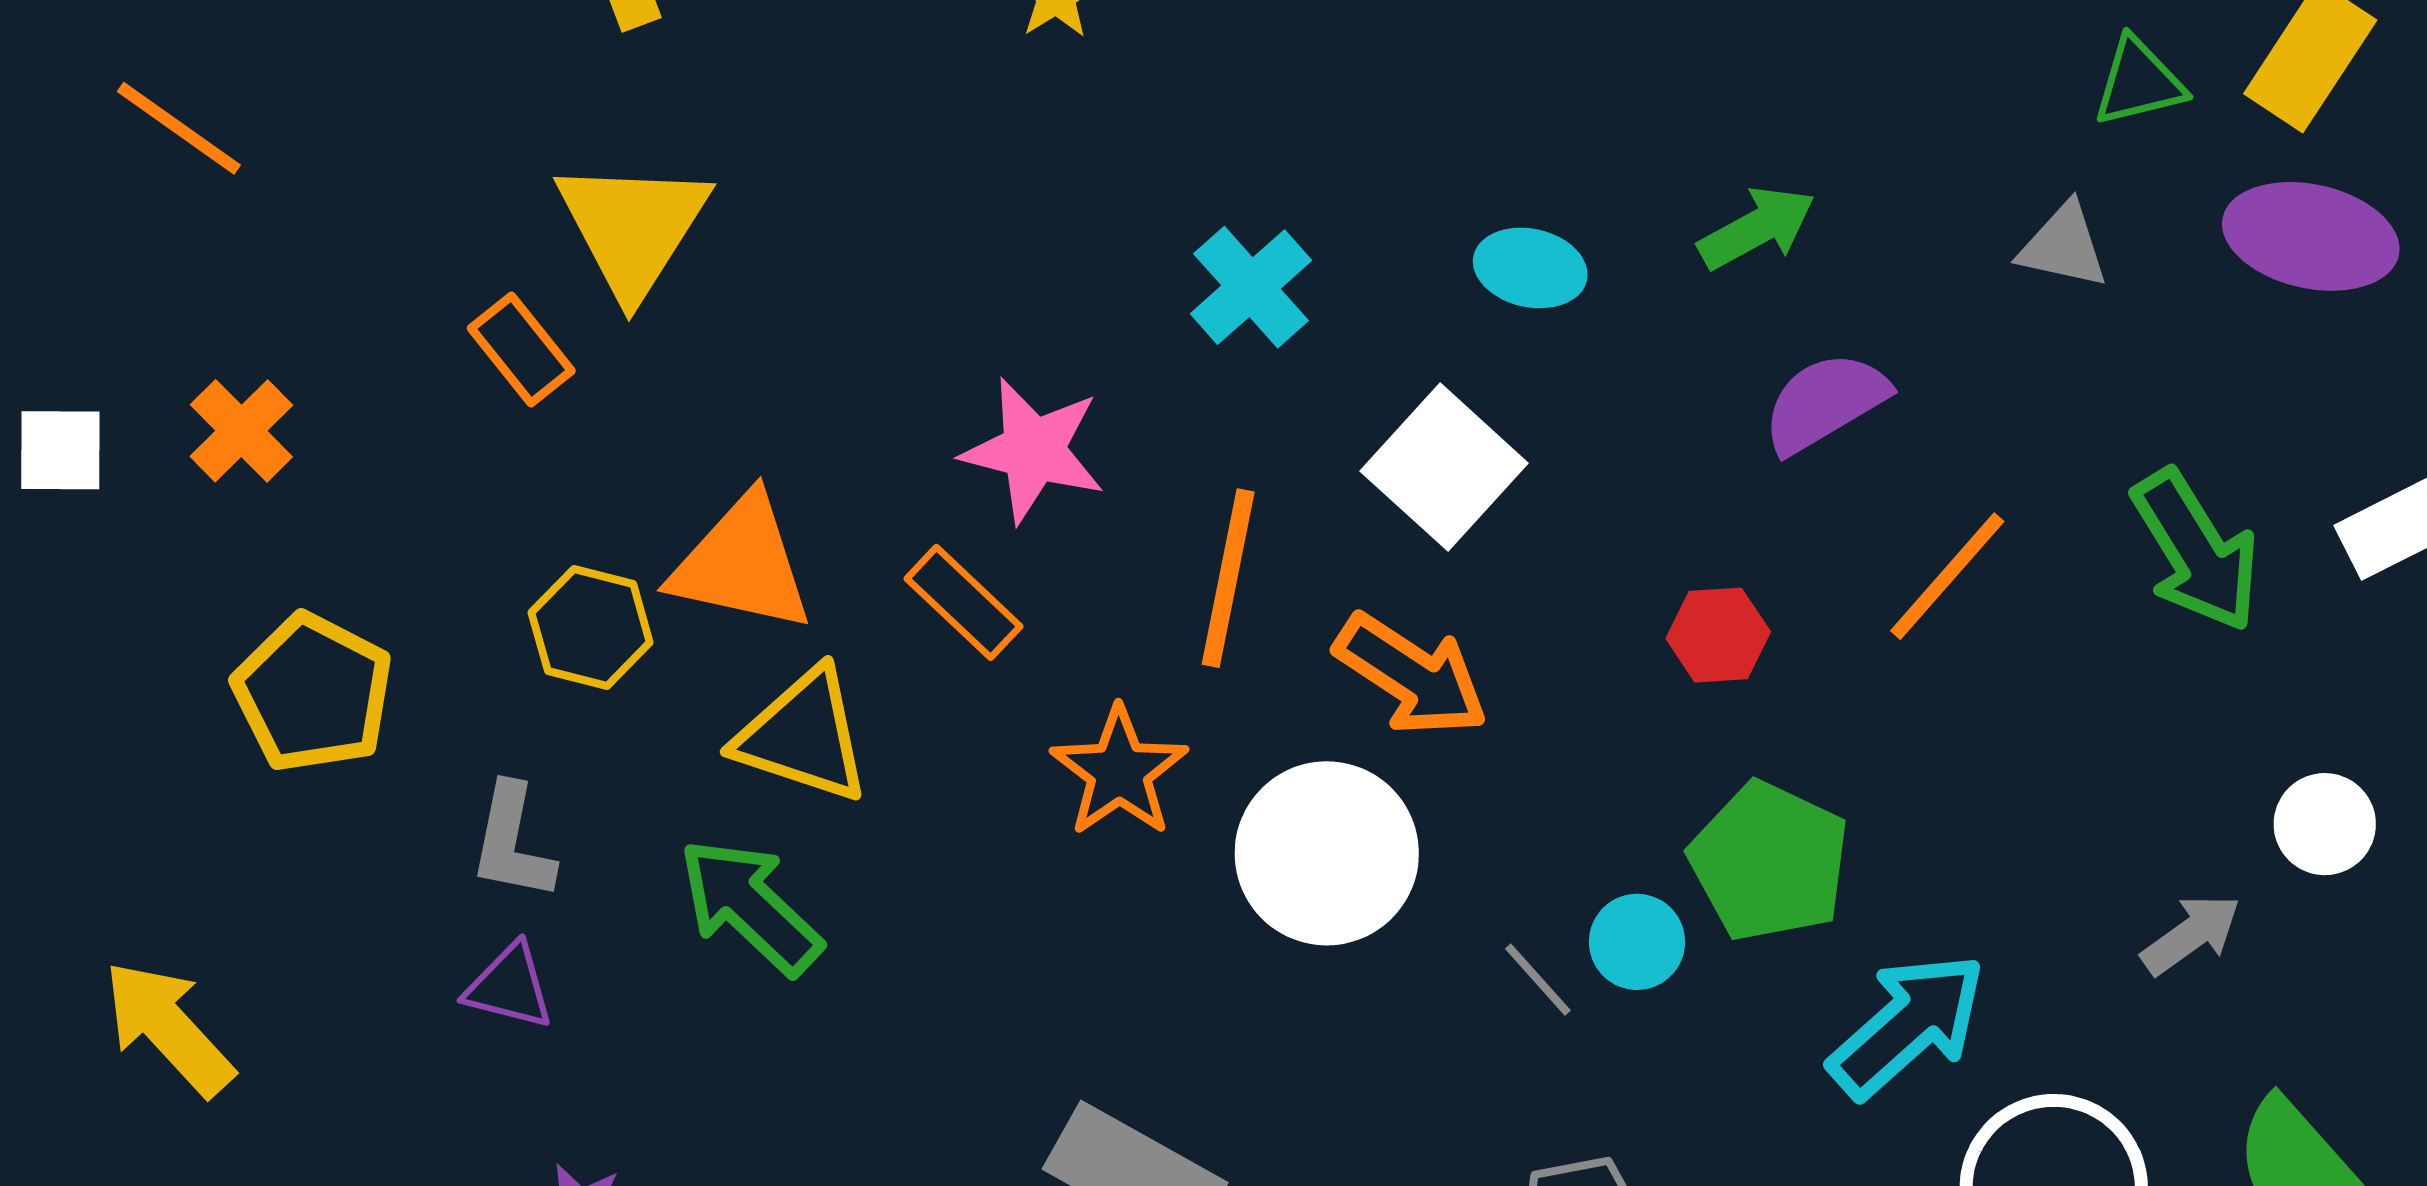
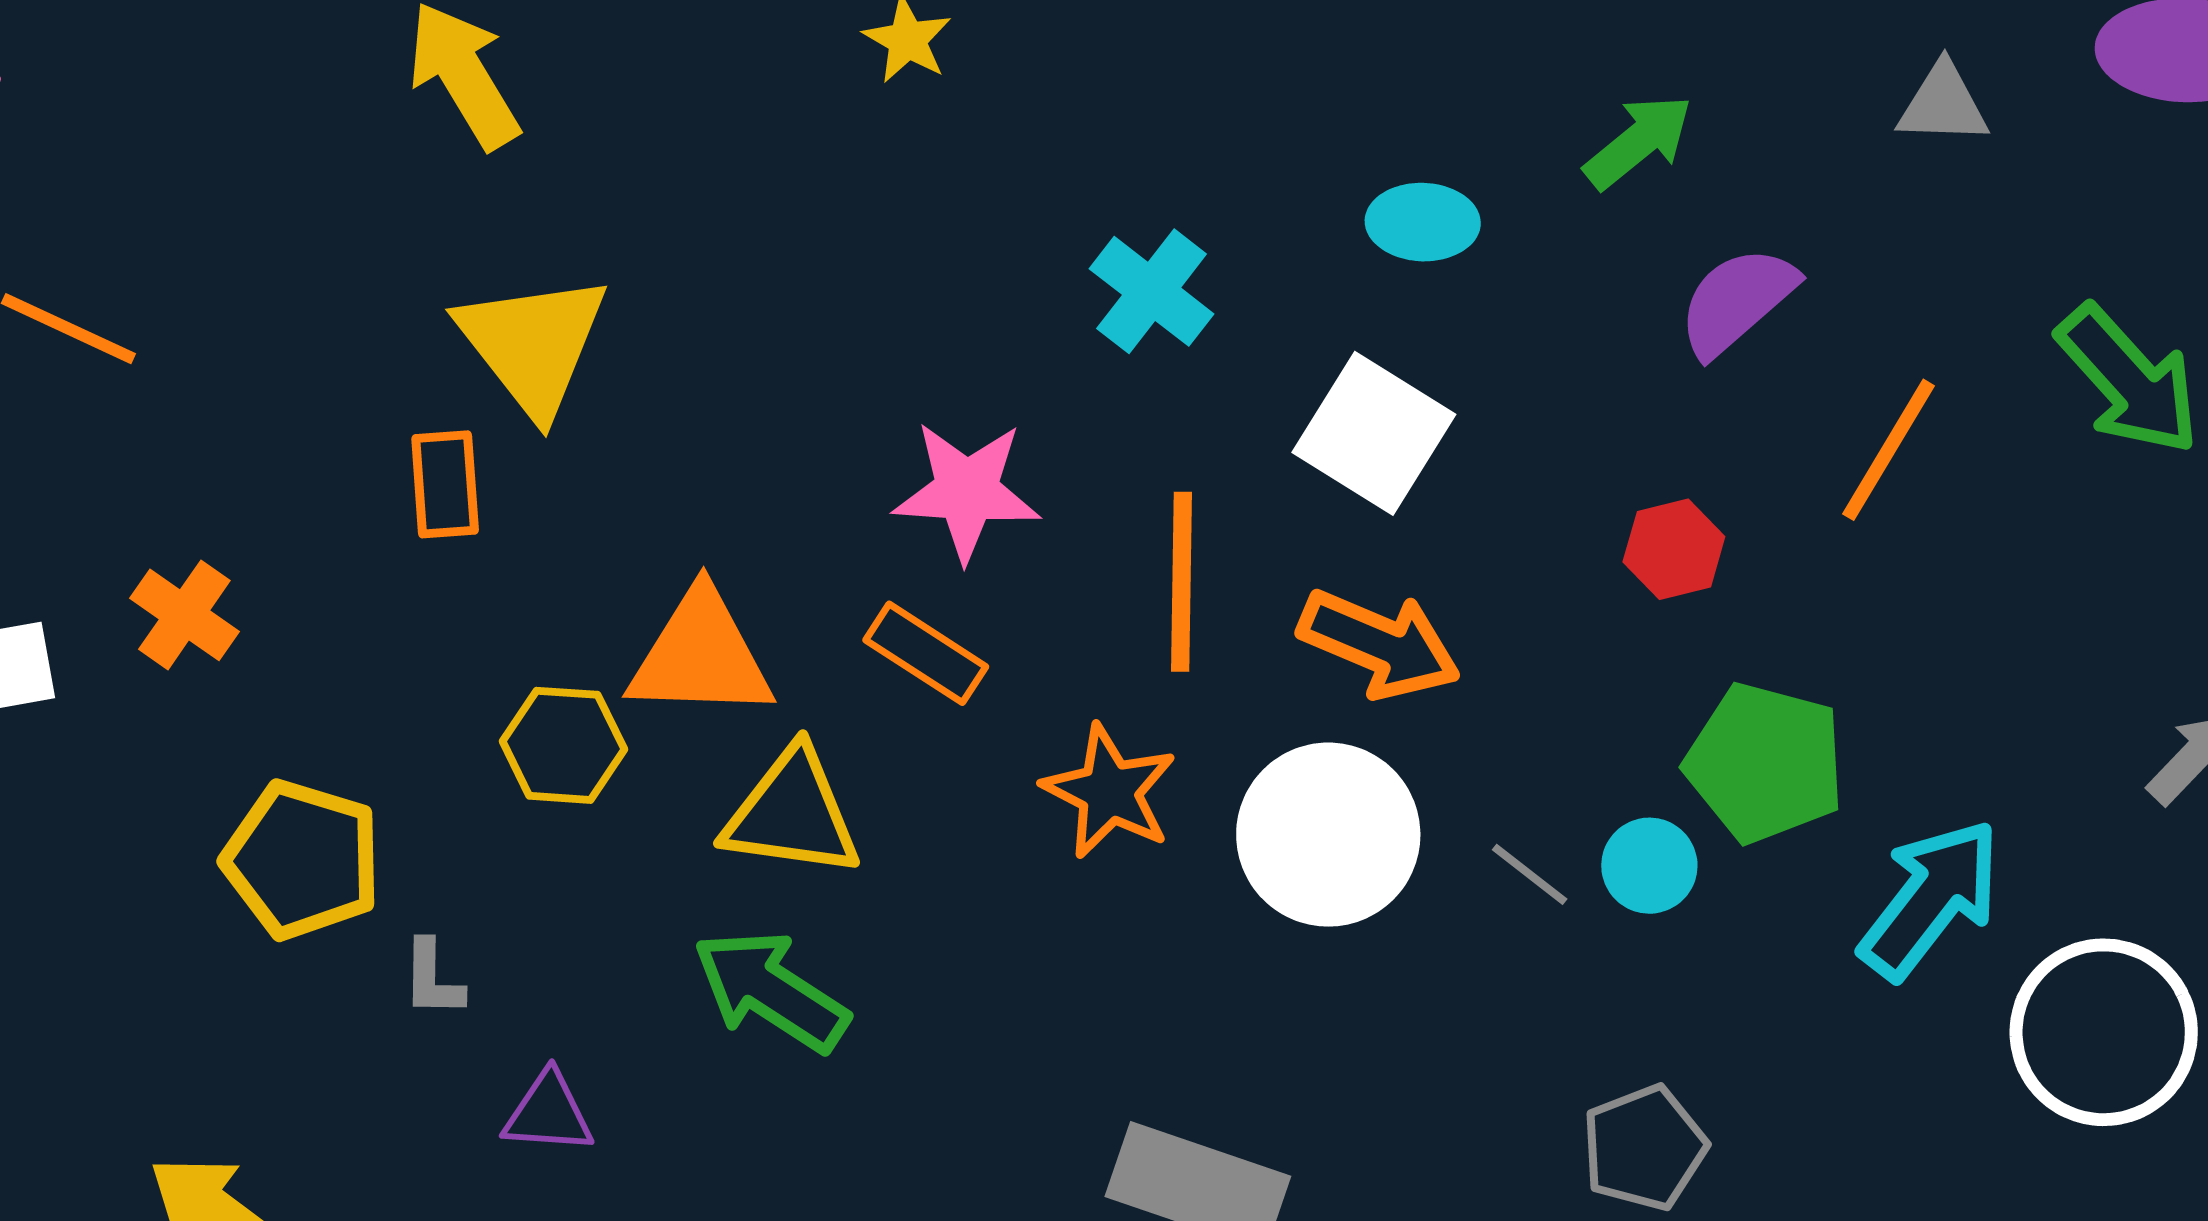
orange rectangle: (521, 350) -> (445, 484), turned 45
gray L-shape: (512, 842) -> (432, 979), moved, size x0.7
gray line: (1538, 980) -> (1530, 874), moved

